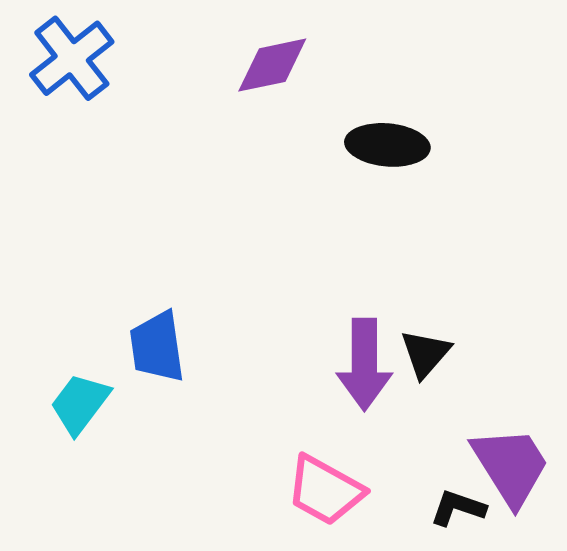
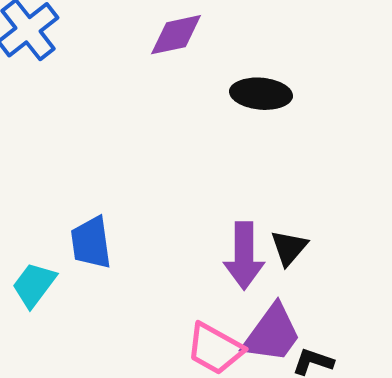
purple trapezoid: (511, 466) -> (272, 334), moved, turned 68

